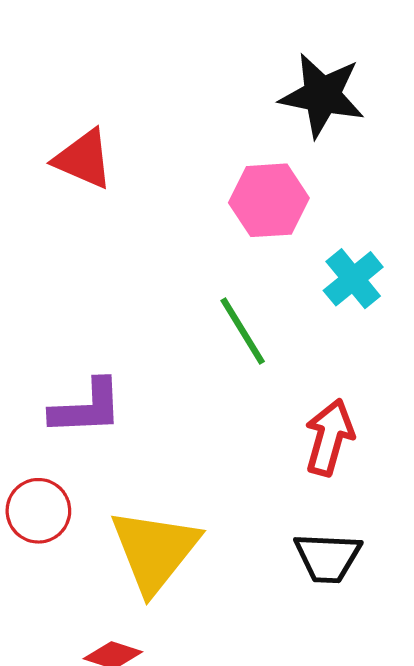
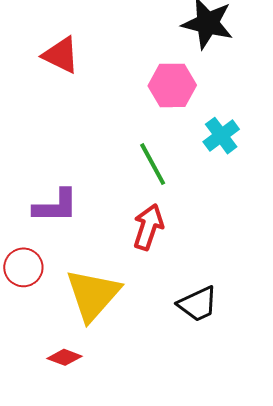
red arrow: (329, 437) -> (148, 227), moved
black trapezoid: (328, 557) -> (198, 304), turned -30

